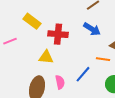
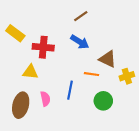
blue line: (83, 74) -> (70, 90), turned -30

